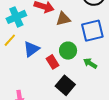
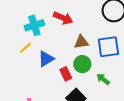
brown triangle: (63, 19) -> (81, 42), moved

